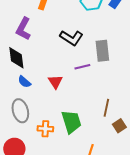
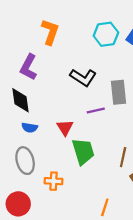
blue semicircle: (24, 82) -> (30, 128), turned -32
green trapezoid: (71, 122) -> (83, 151), moved

